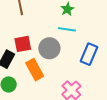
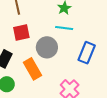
red square: (23, 44) -> (21, 33), moved

